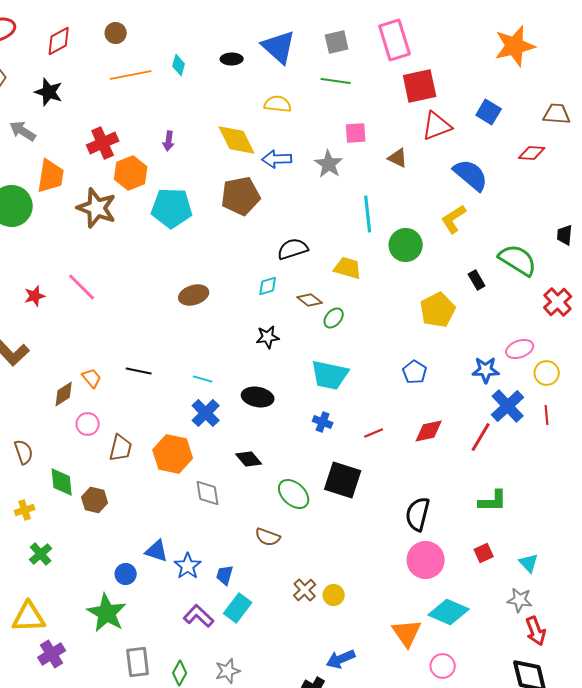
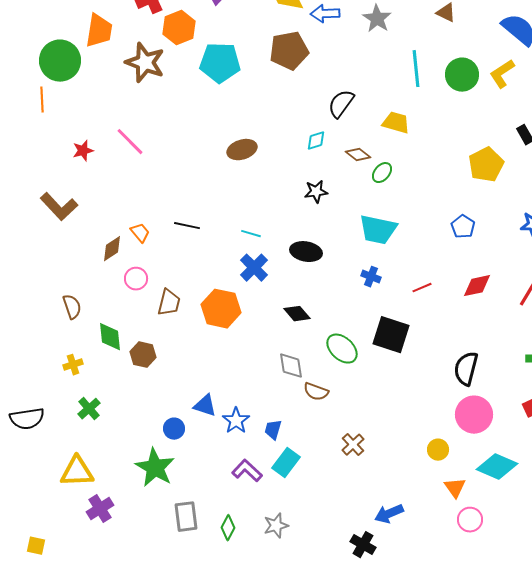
green circle: (406, 245) -> (462, 75), moved
black semicircle: (293, 249) -> (341, 104), turned -36
gray diamond: (208, 493) -> (291, 366), moved
yellow circle: (334, 595) -> (438, 450), moved
orange triangle: (407, 633) -> (455, 488), size x0.7
pink circle: (443, 666) -> (470, 520), moved

